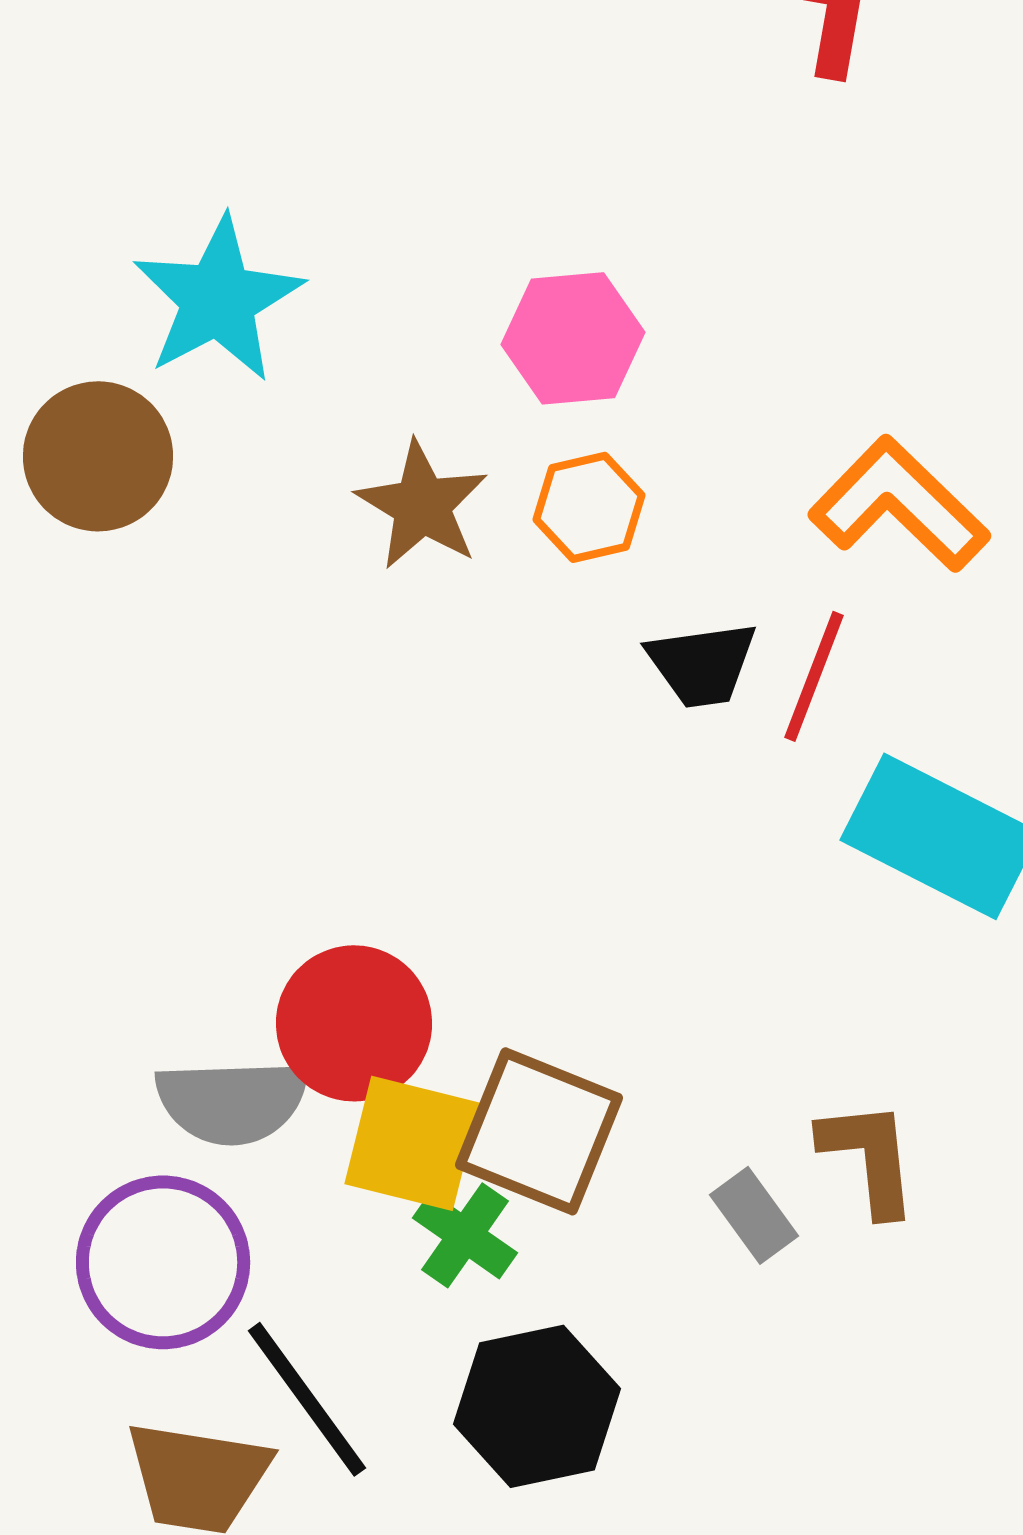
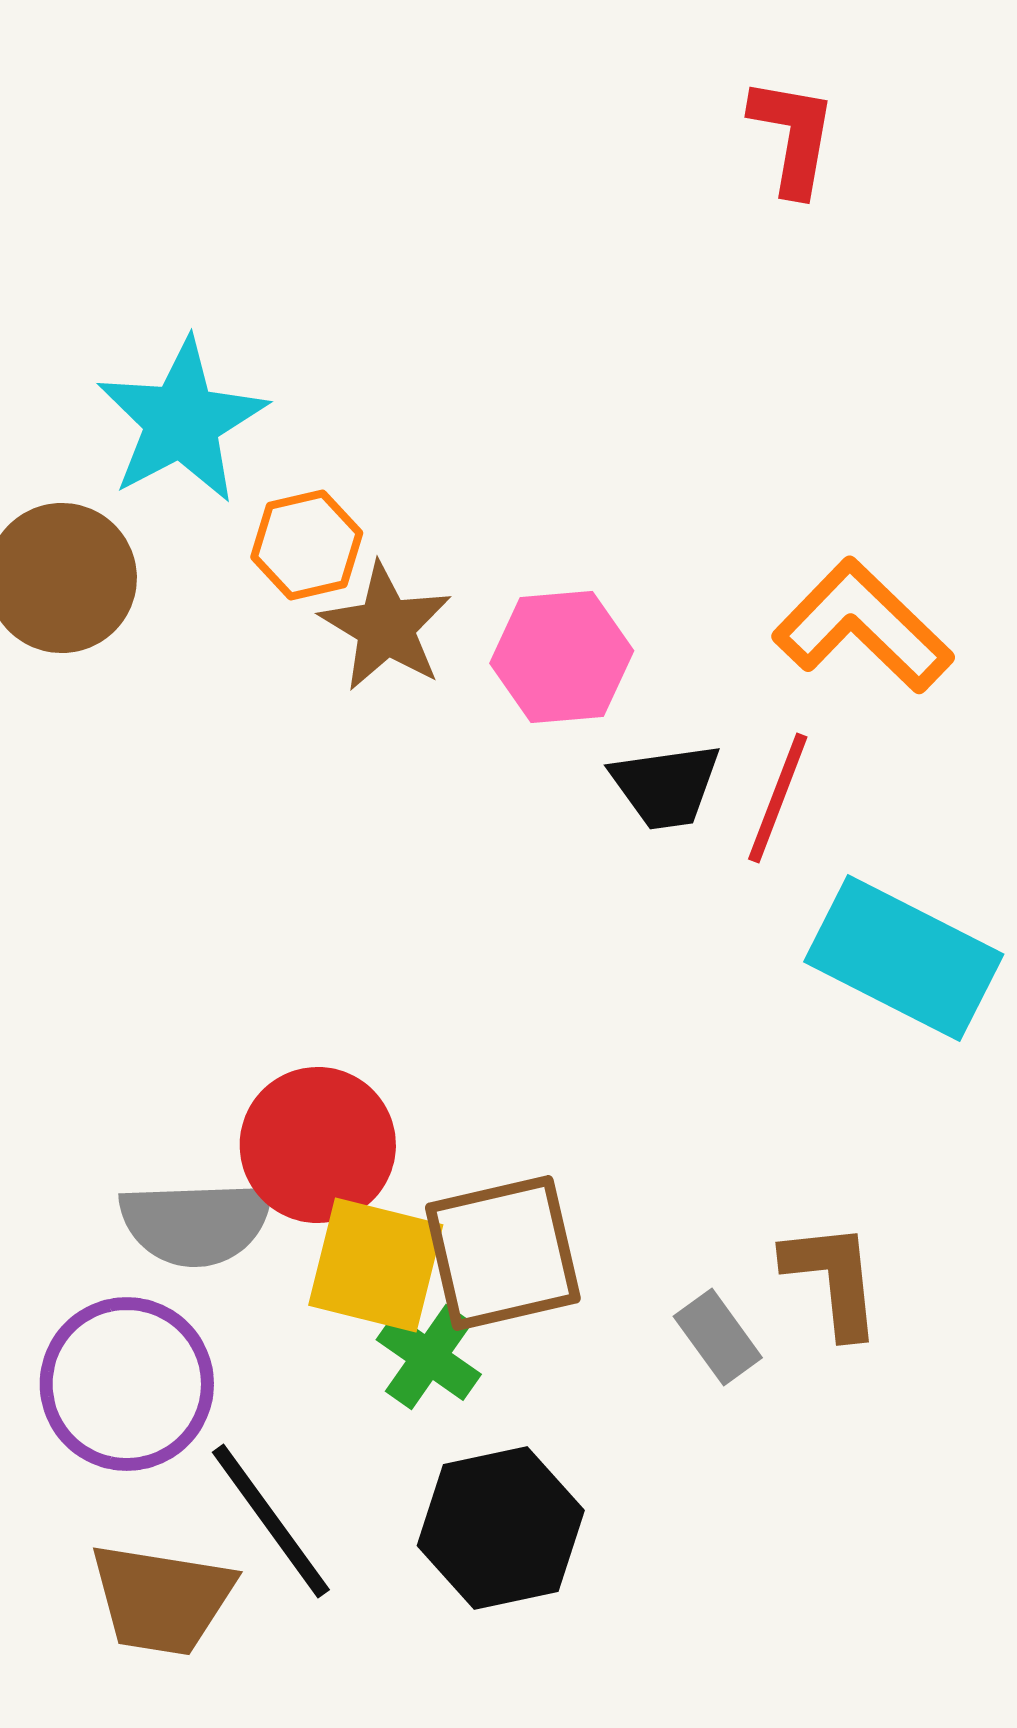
pink hexagon: (573, 338) -> (562, 657), moved
orange hexagon: (589, 507) -> (307, 545), moved
brown square: (539, 1131) -> (503, 1253), turned -35

